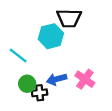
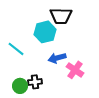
blue arrow: (57, 79) -> (57, 58), moved
green circle: (27, 84) -> (20, 86), moved

